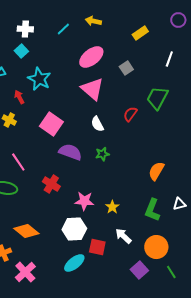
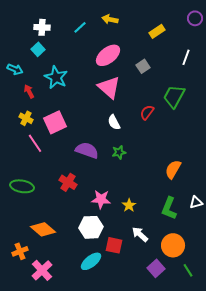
red arrow: (19, 97) -> (29, 91), moved
pink square: (51, 124) -> (55, 122), moved, turned 30
pink line: (18, 162) -> (35, 143), moved

